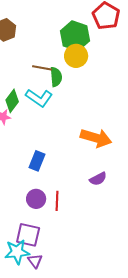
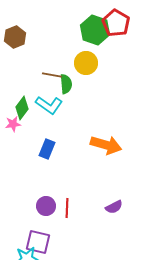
green hexagon: (75, 36) -> (95, 30), moved
blue rectangle: (37, 161) -> (47, 149), moved
purple semicircle: (98, 179) -> (114, 207), moved

